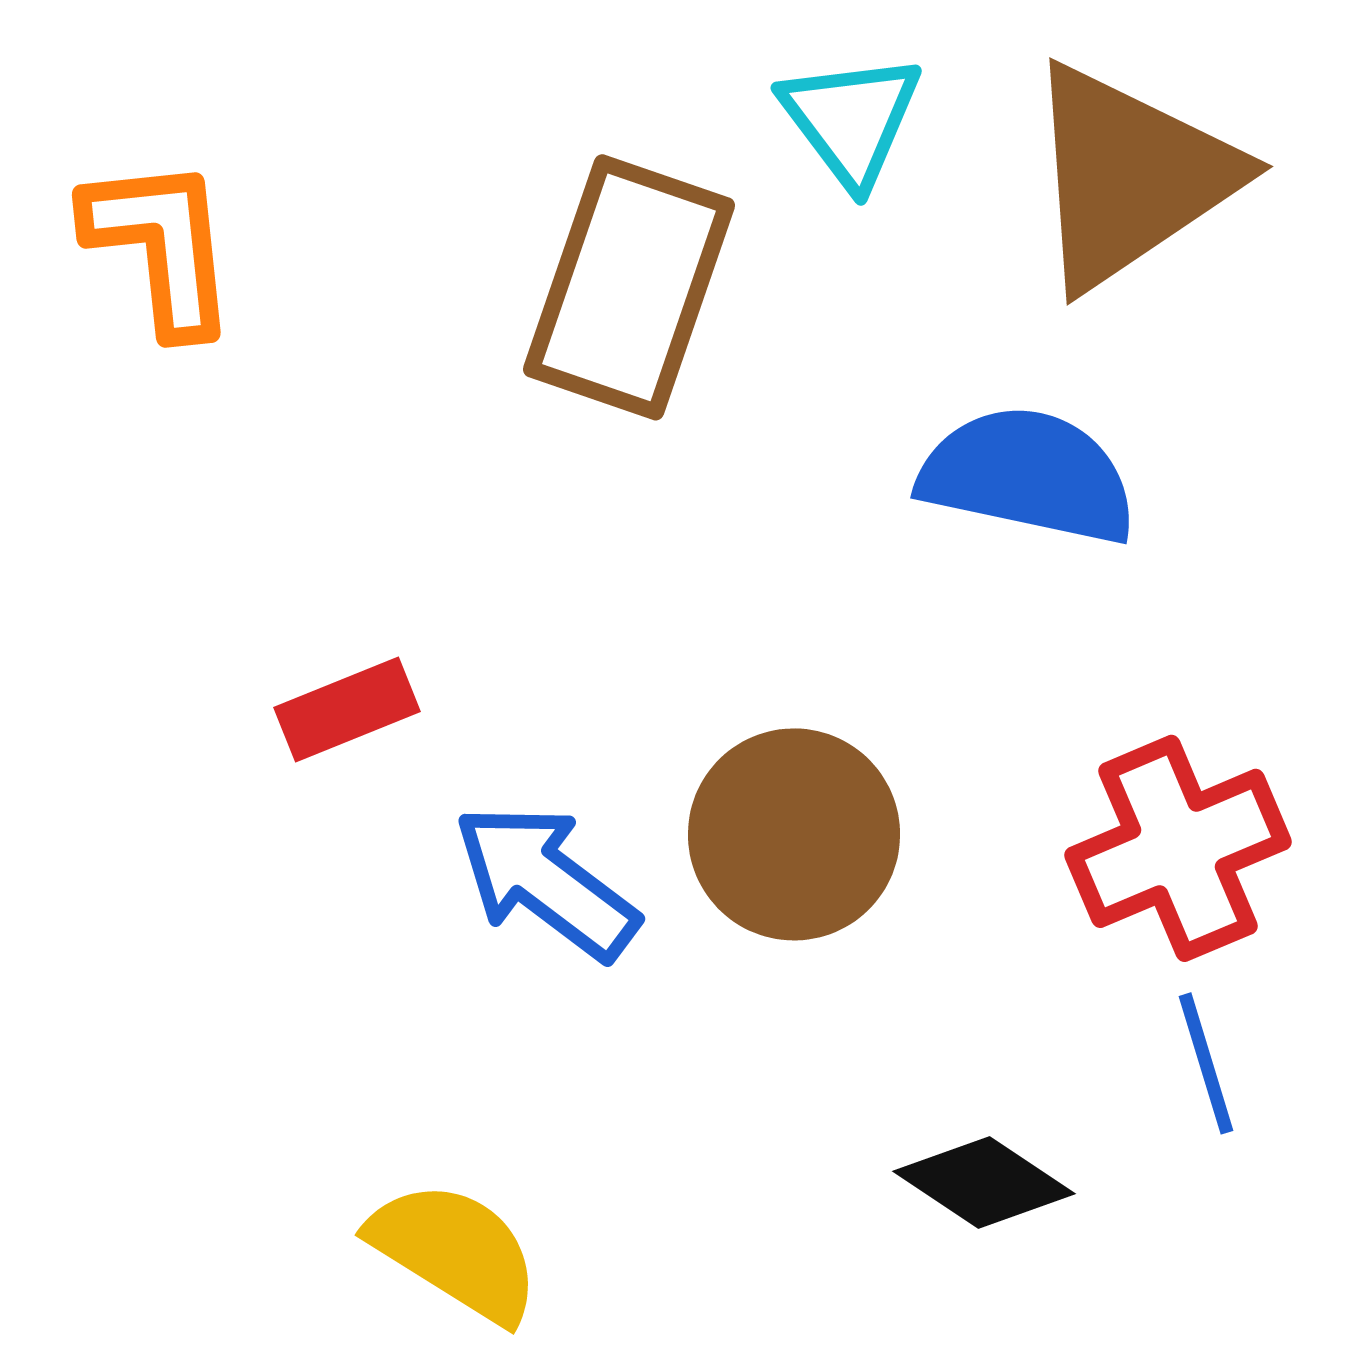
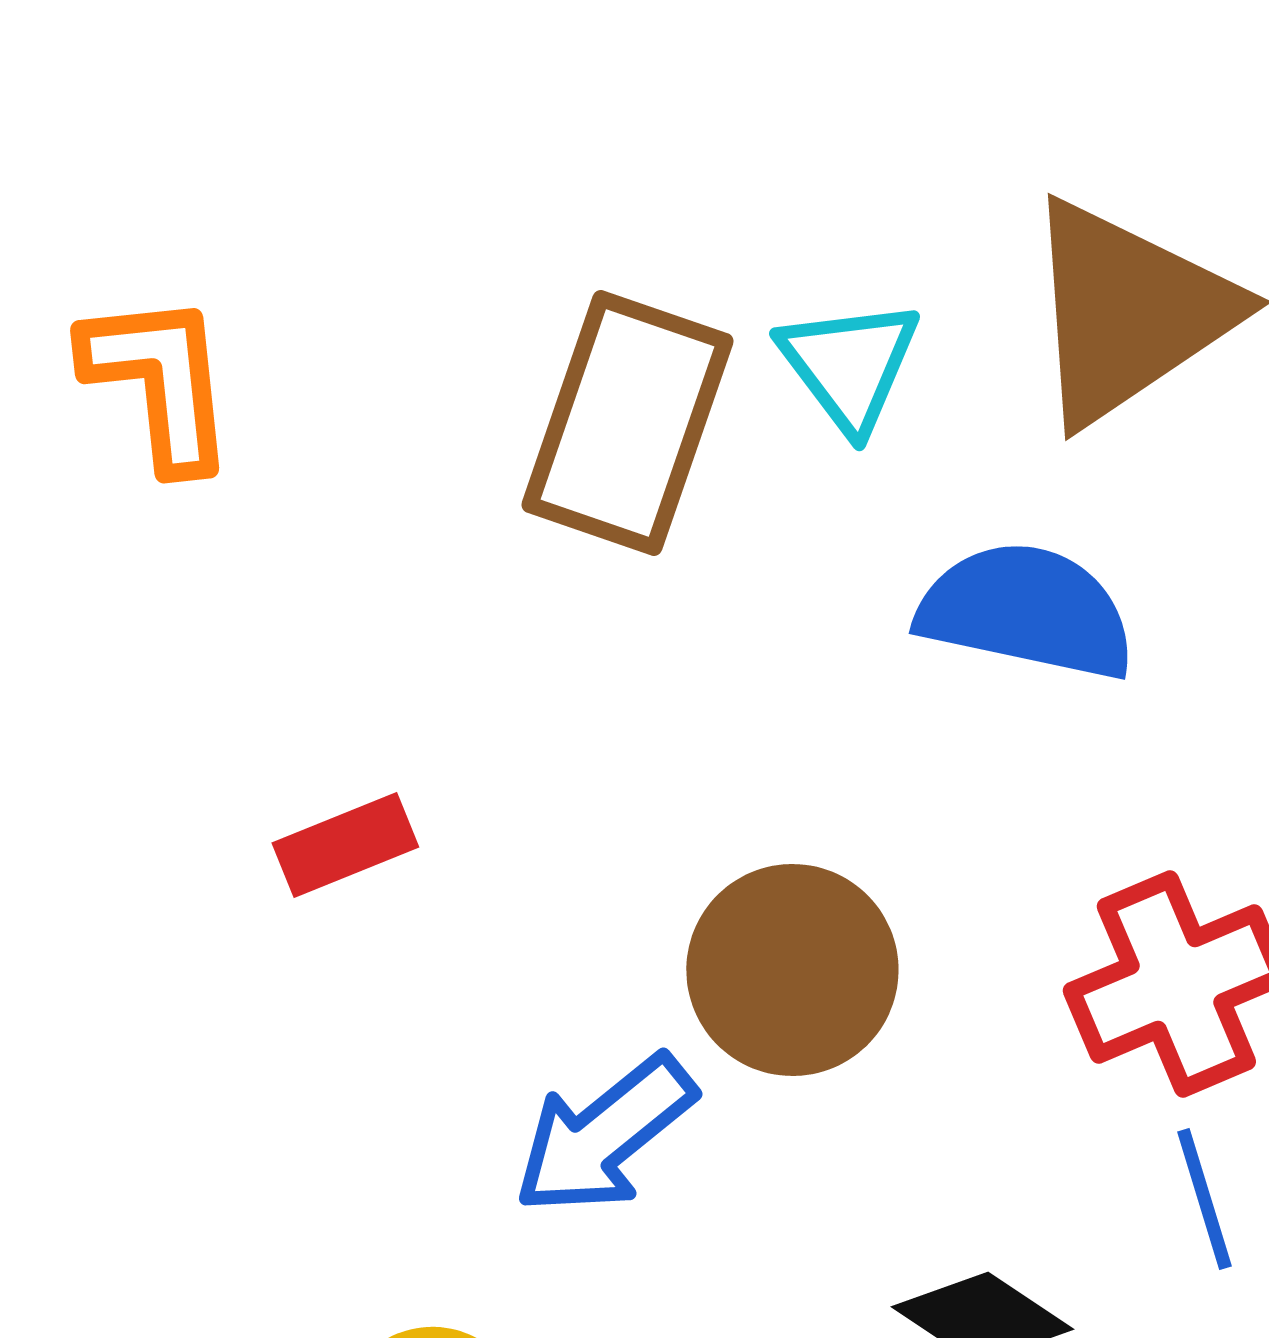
cyan triangle: (851, 119) -> (849, 365), moved
blue arrow: (546, 881) -> (604, 1135), moved, turned -76

